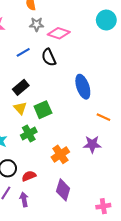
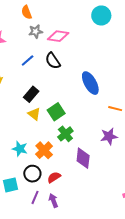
green cross: (29, 134) -> (65, 134), moved
orange cross: (60, 154) -> (44, 150), moved
purple diamond: (63, 190) -> (83, 158), moved

